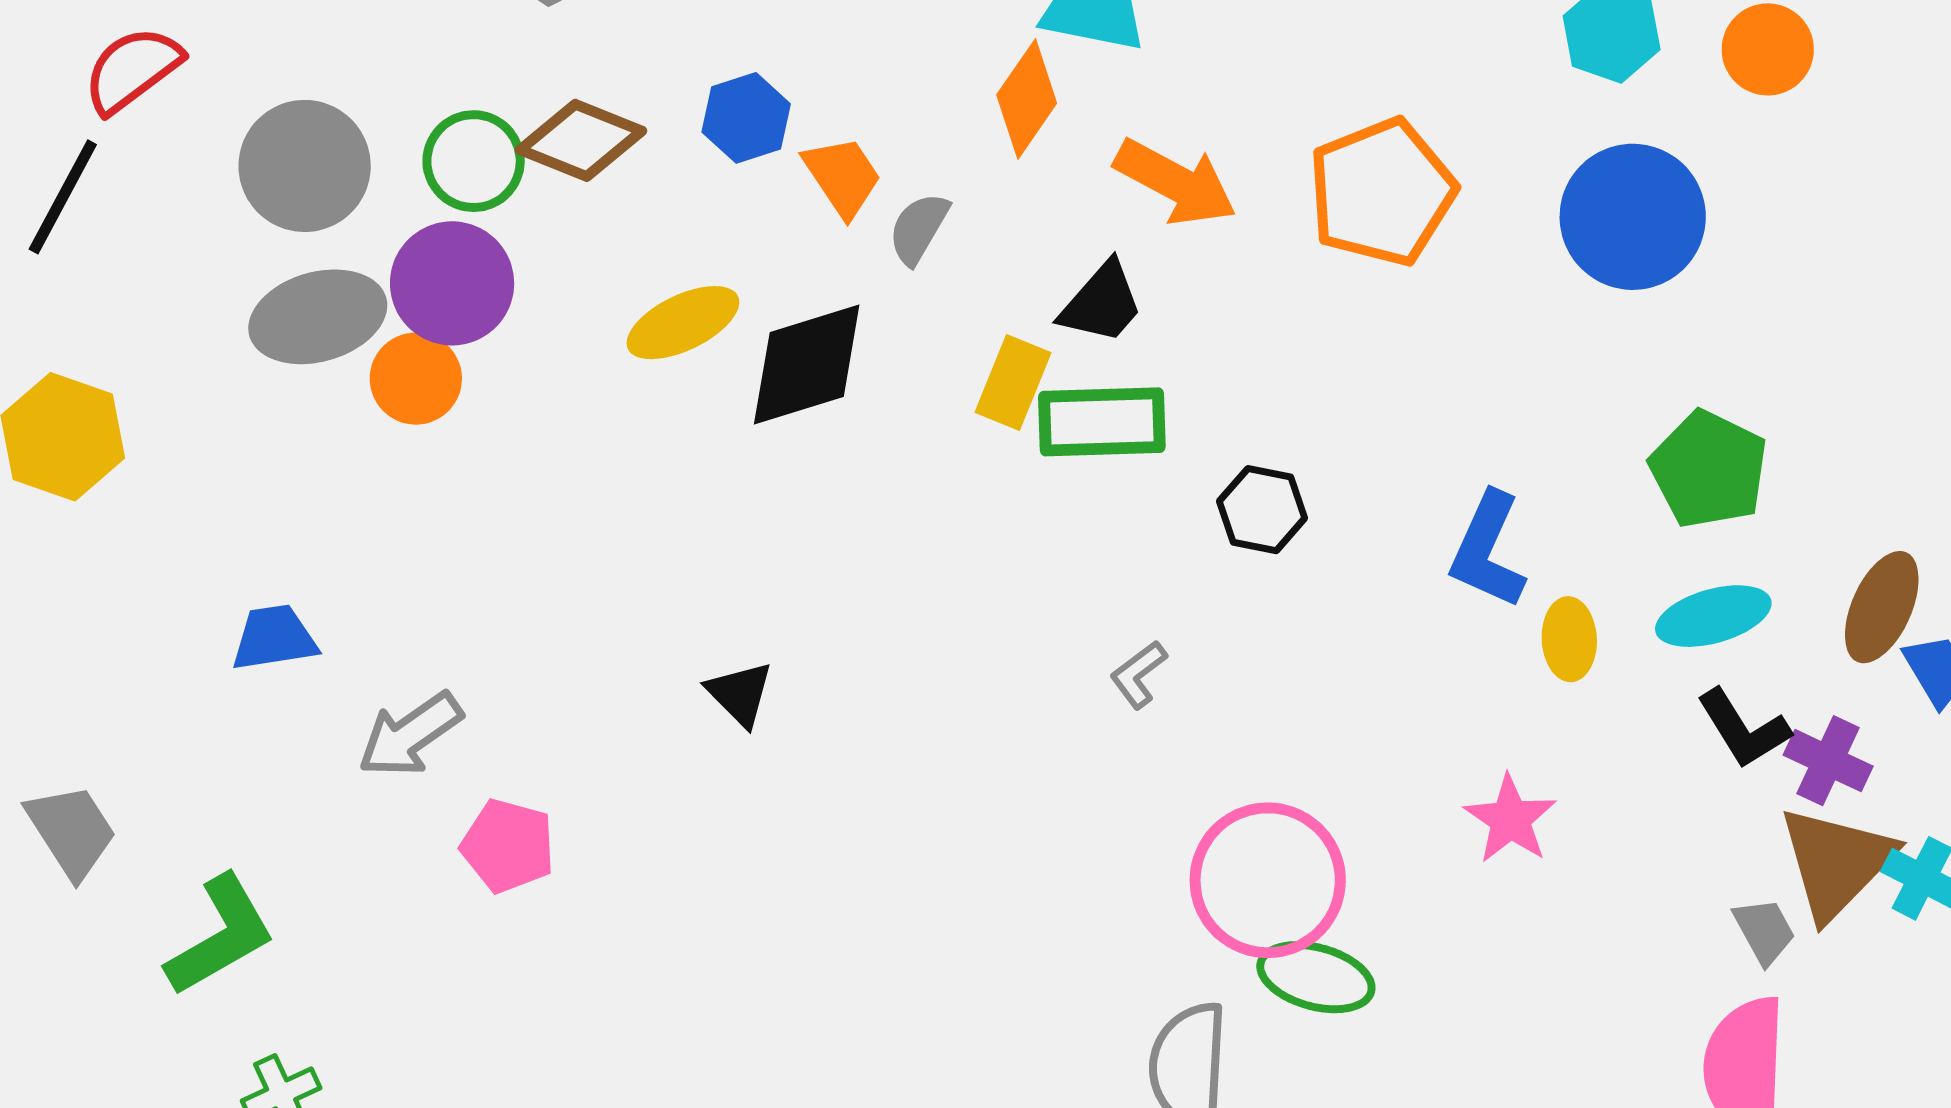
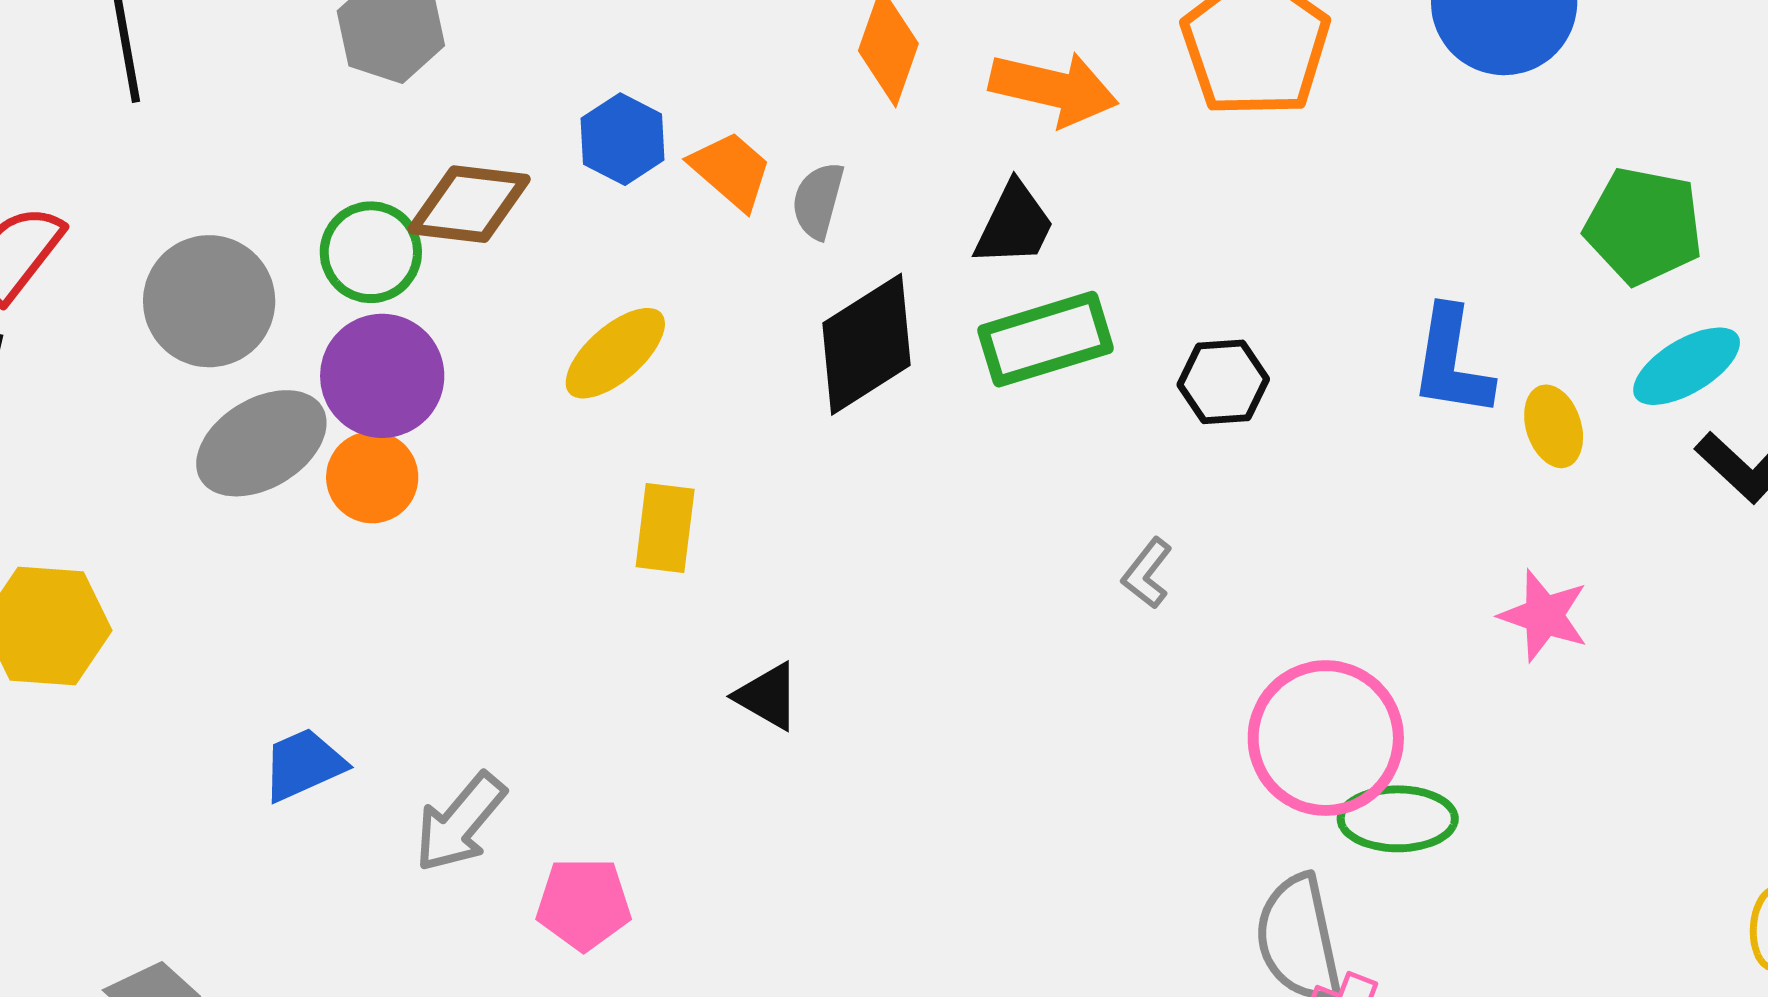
black diamond: (807, 364) -> (866, 344), moved
yellow rectangle: (1013, 382) -> (665, 528), moved

